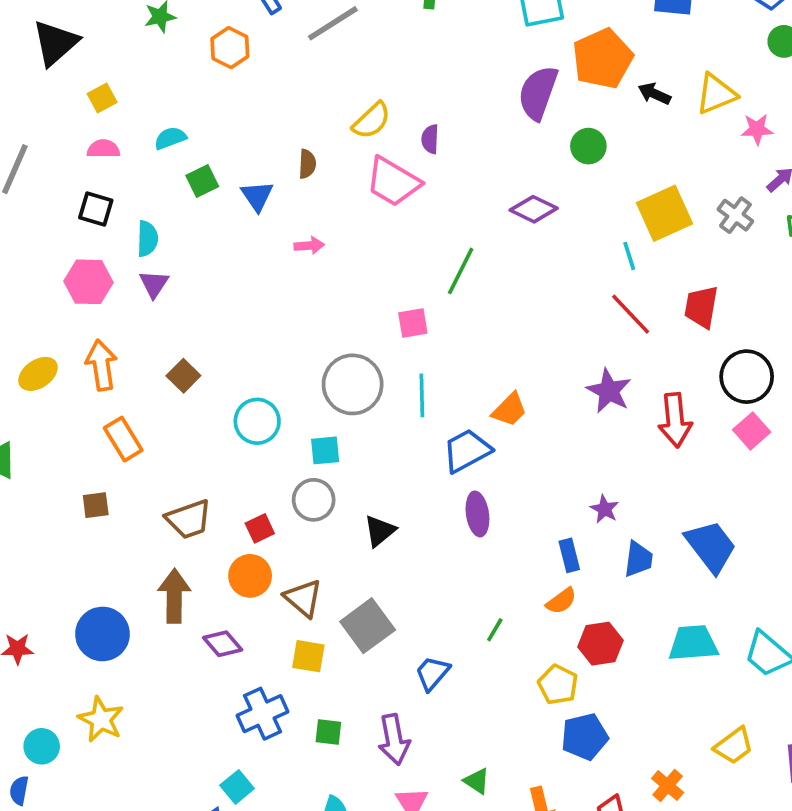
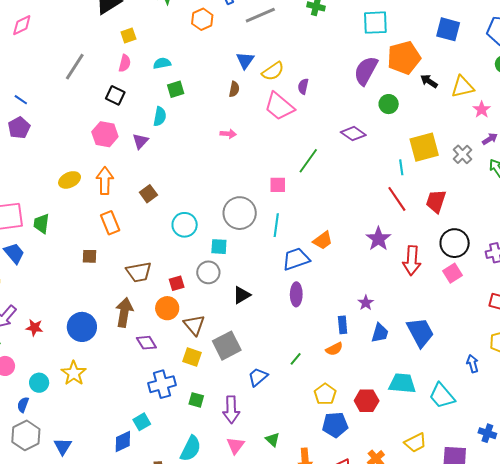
pink star: (757, 129) -> (482, 110), turned 30
pink semicircle: (103, 149) -> (125, 63), turned 96
blue triangle: (257, 196) -> (245, 60), moved
cyan semicircle: (147, 239) -> (160, 116), moved
red hexagon: (601, 644) -> (367, 401), moved

